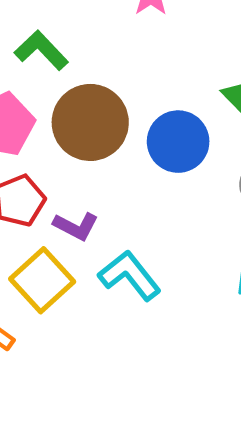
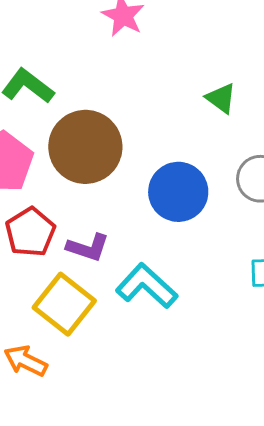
blue circle: (178, 142) -> (178, 192), moved

